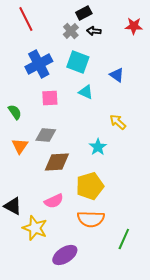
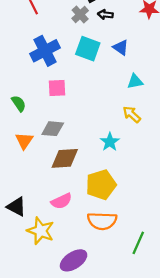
blue triangle: (117, 75) -> (121, 47), moved
cyan triangle: (86, 92) -> (135, 81), moved, turned -35

